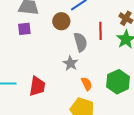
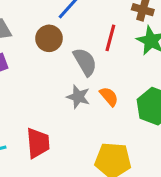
red line: (101, 31) -> (110, 38), turned 30
orange semicircle: (87, 84) -> (109, 96), moved

